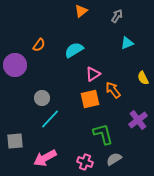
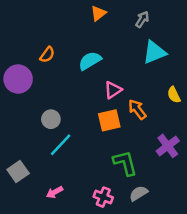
cyan triangle: (127, 43) -> (154, 52), size x1.5
gray square: (15, 141) -> (18, 171), turned -30
pink arrow: (45, 158) -> (55, 192), size x0.6

